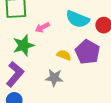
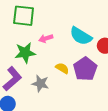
gray star: (54, 78) -> (40, 84), moved

